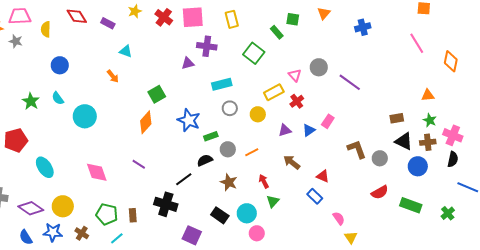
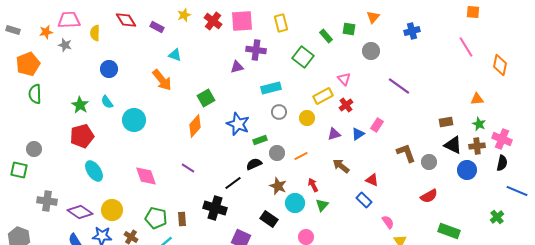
green square: (293, 19) -> (349, 29), moved
gray circle: (319, 67) -> (371, 51), moved
orange arrow: (113, 76) -> (162, 80), size x1.6
red pentagon: (16, 140) -> (82, 136), moved
green rectangle: (411, 205) -> (449, 231), moved
cyan circle: (247, 213) -> (295, 203), moved

